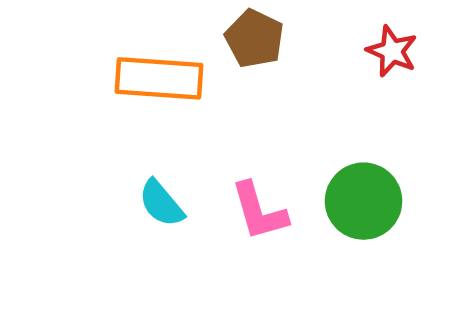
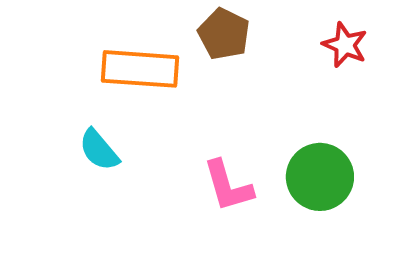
cyan semicircle: (161, 203) -> (99, 150), moved

